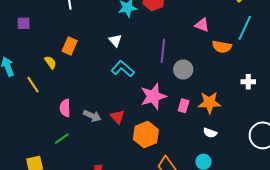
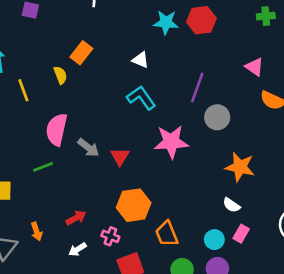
white triangle: (115, 40) -> (141, 60), turned -40
yellow semicircle: (50, 62) -> (60, 75), moved
pink rectangle: (184, 106) -> (241, 234), moved
pink semicircle: (65, 108) -> (57, 129), size x1.4
orange hexagon: (146, 134) -> (134, 205), moved

